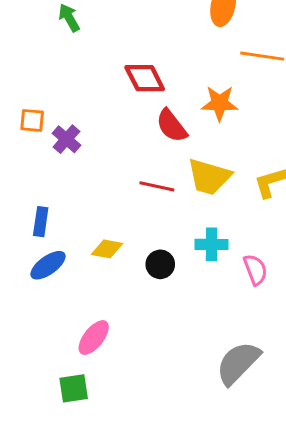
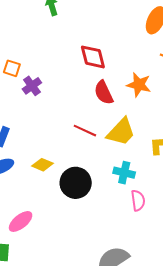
yellow trapezoid: (209, 177) -> (121, 132), turned -76
cyan cross: (211, 244) -> (124, 173), moved
black circle: (160, 264) -> (76, 183), size x1.6

